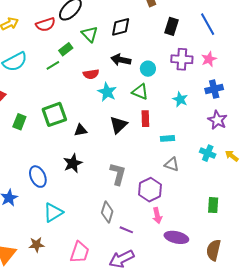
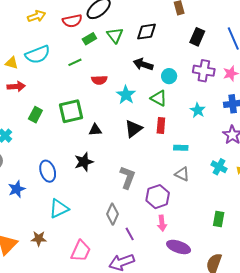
green rectangle: (66, 49) -> (89, 39), moved
red semicircle: (91, 74) -> (99, 80), moved
purple line: (126, 230) -> (130, 234), turned 32

